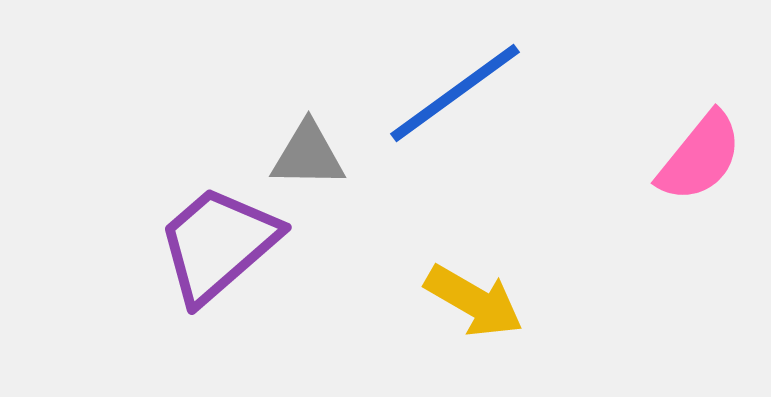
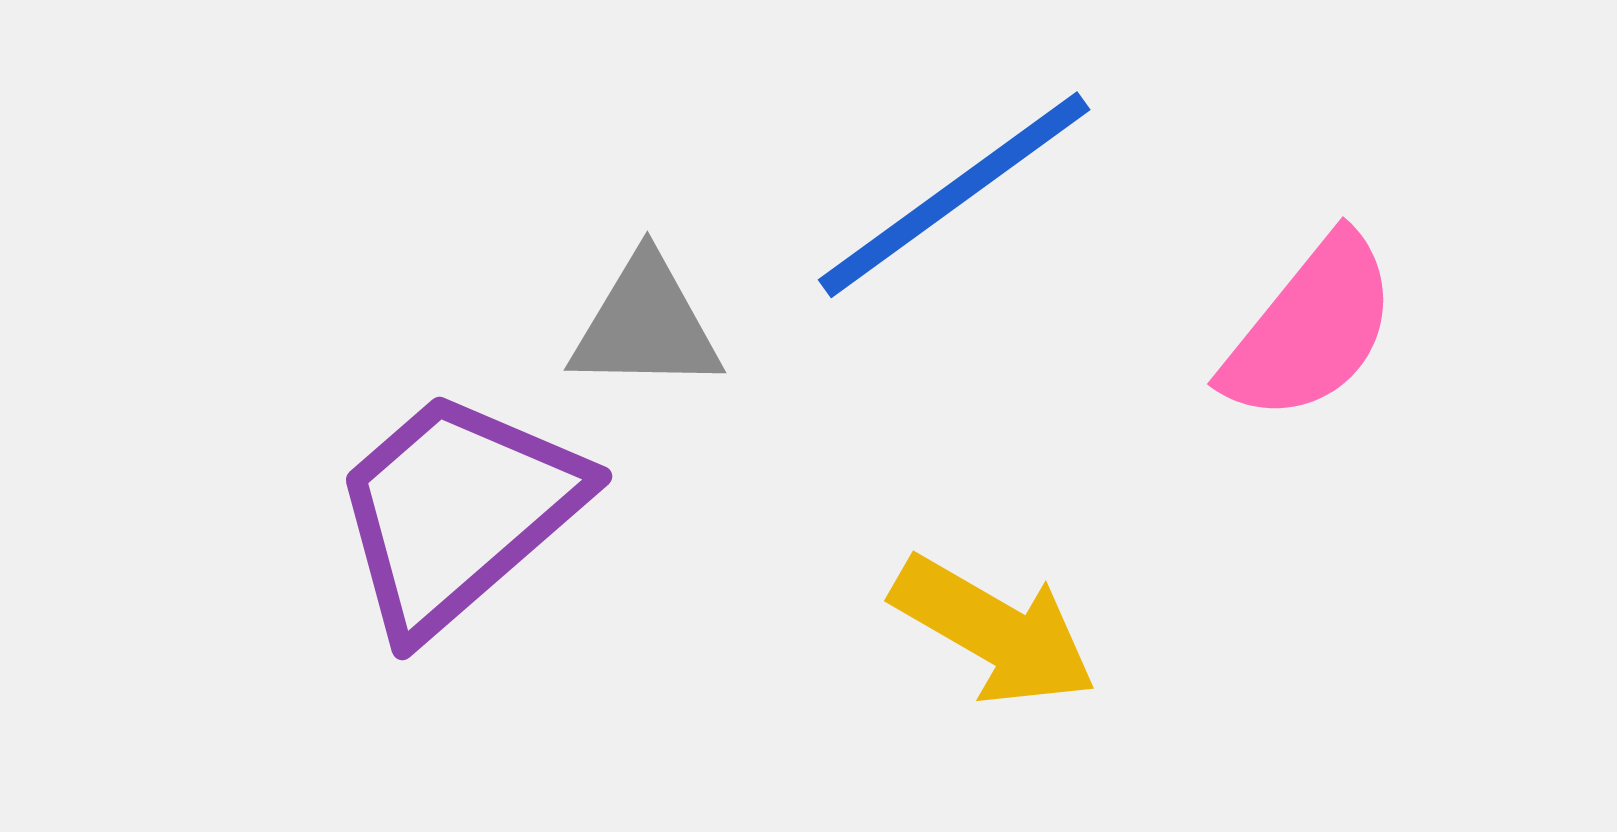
pink semicircle: (700, 157) -> (1311, 329), moved

